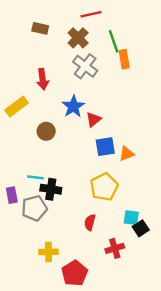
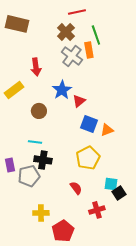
brown rectangle: (40, 28) -> (17, 24), moved, size x1.6
orange rectangle: (124, 59) -> (89, 50), moved
blue square: (105, 147) -> (89, 124), turned 30
cyan line: (35, 177) -> (35, 142), moved
red semicircle: (90, 222) -> (76, 188), turned 128

